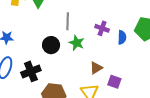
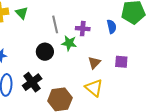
purple cross: (102, 28) -> (83, 29), moved
purple square: (114, 82) -> (121, 62), moved

